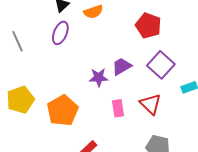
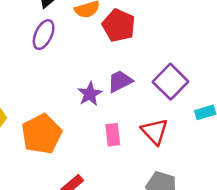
red pentagon: (148, 26) -> (119, 25), moved
purple star: (99, 77) -> (90, 94), turned -30

